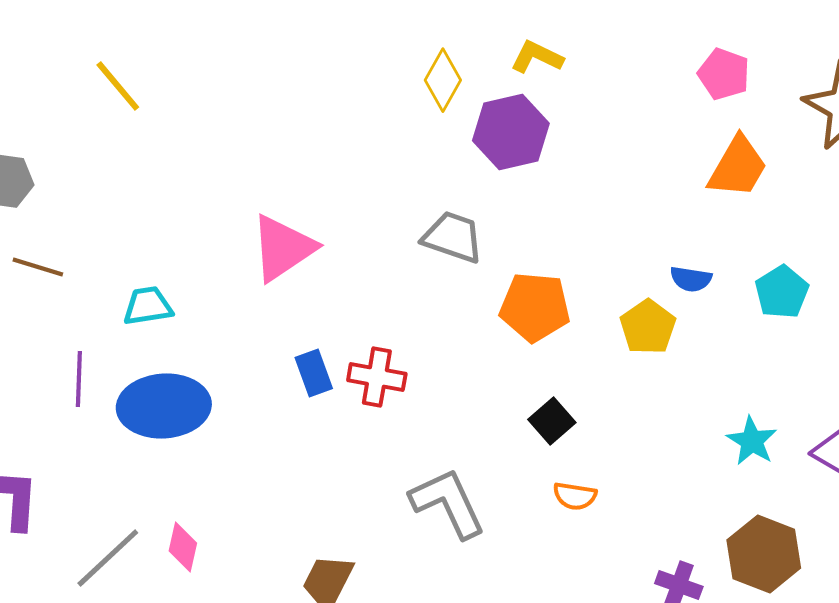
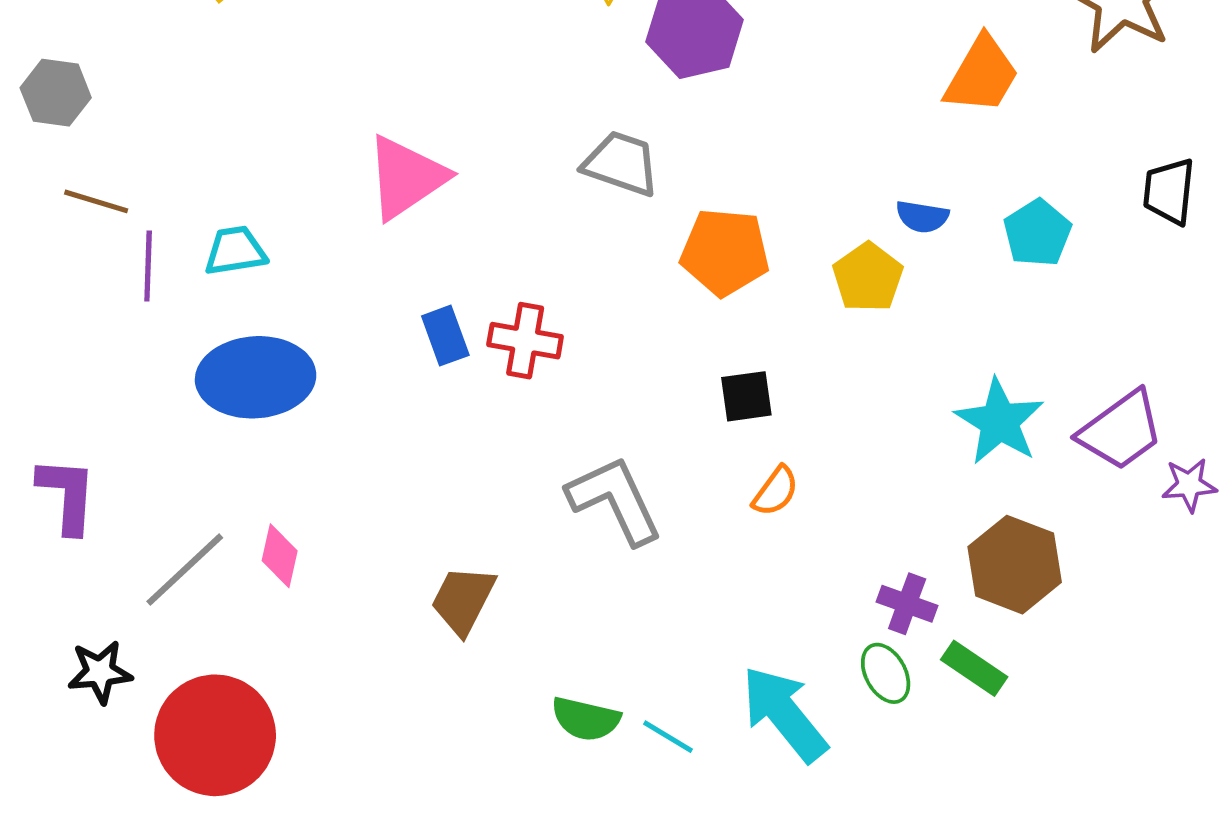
purple line: (79, 379) -> (148, 266), moved
black square: (552, 421) -> (746, 396), turned 33
cyan star: (752, 441) -> (999, 422), size x1.4
orange semicircle: (575, 496) -> (776, 491), turned -63

